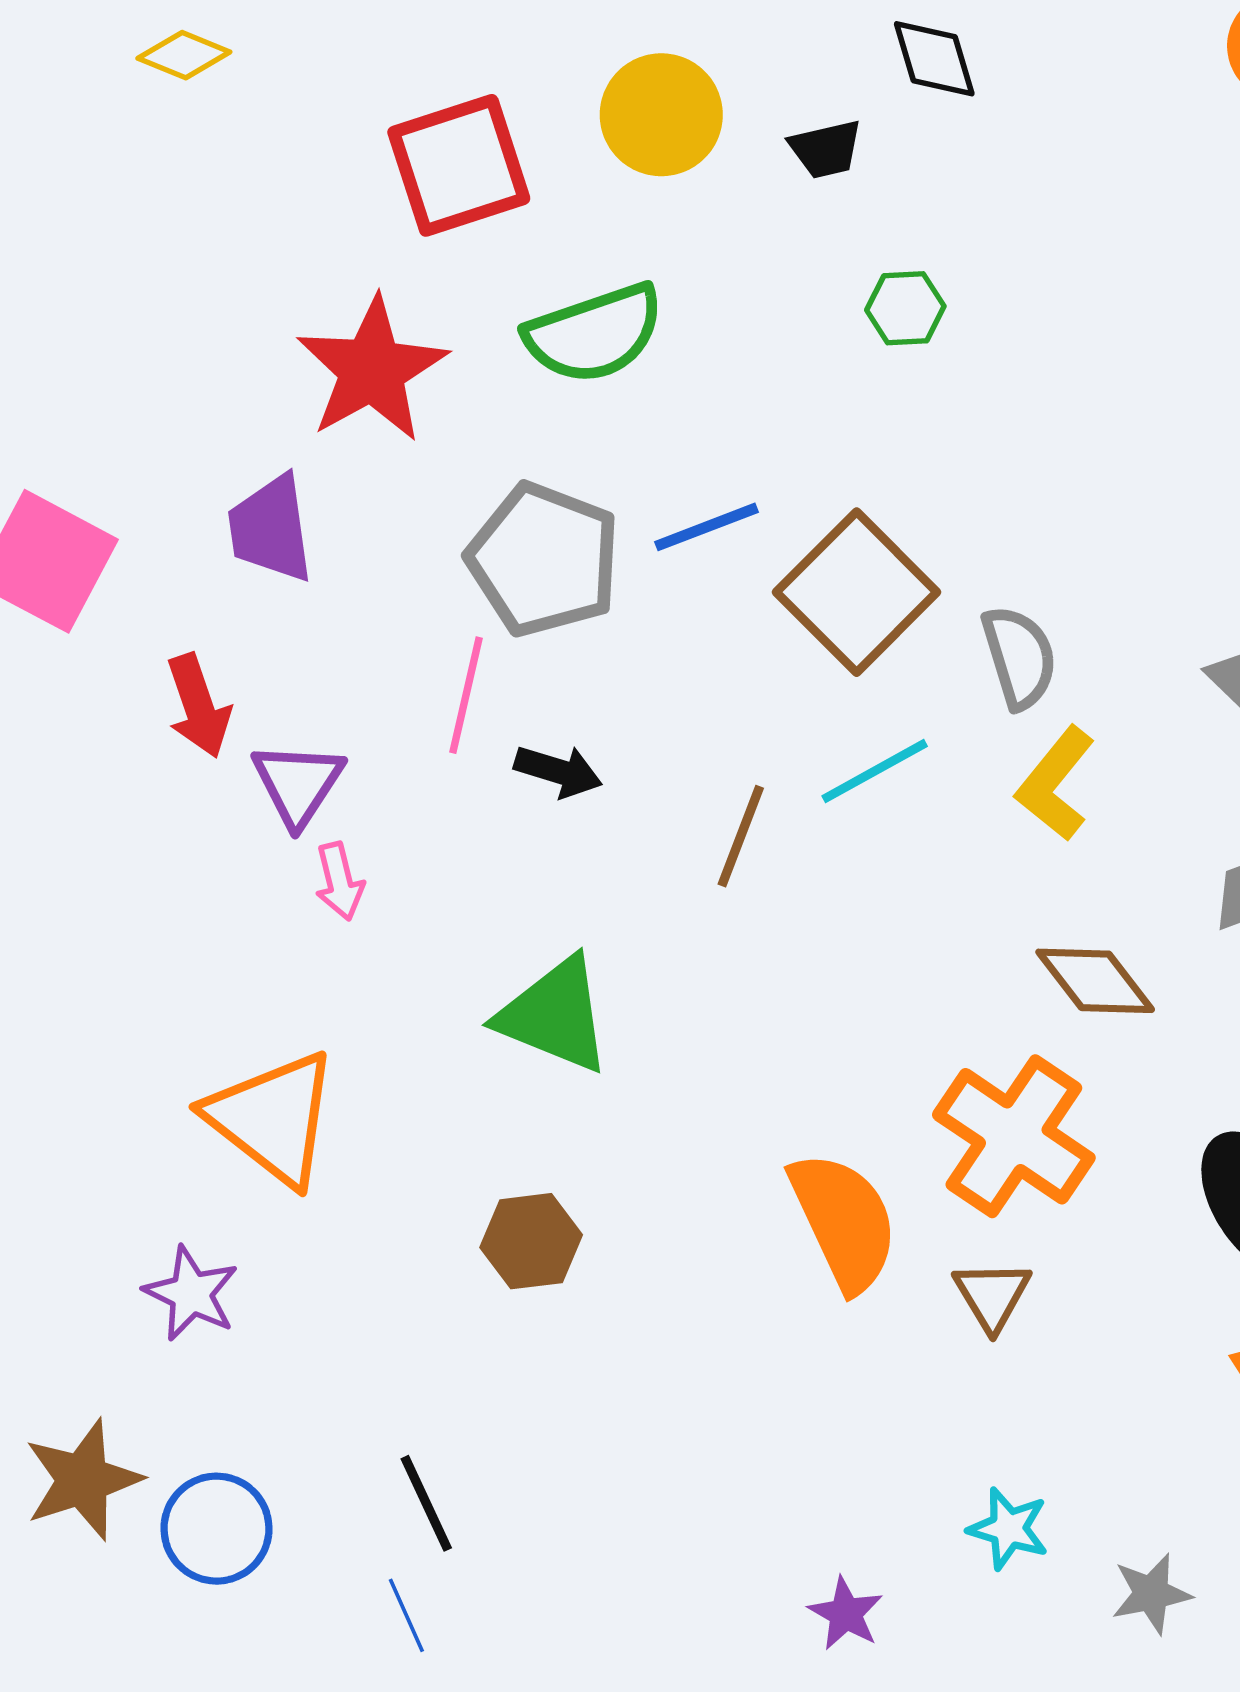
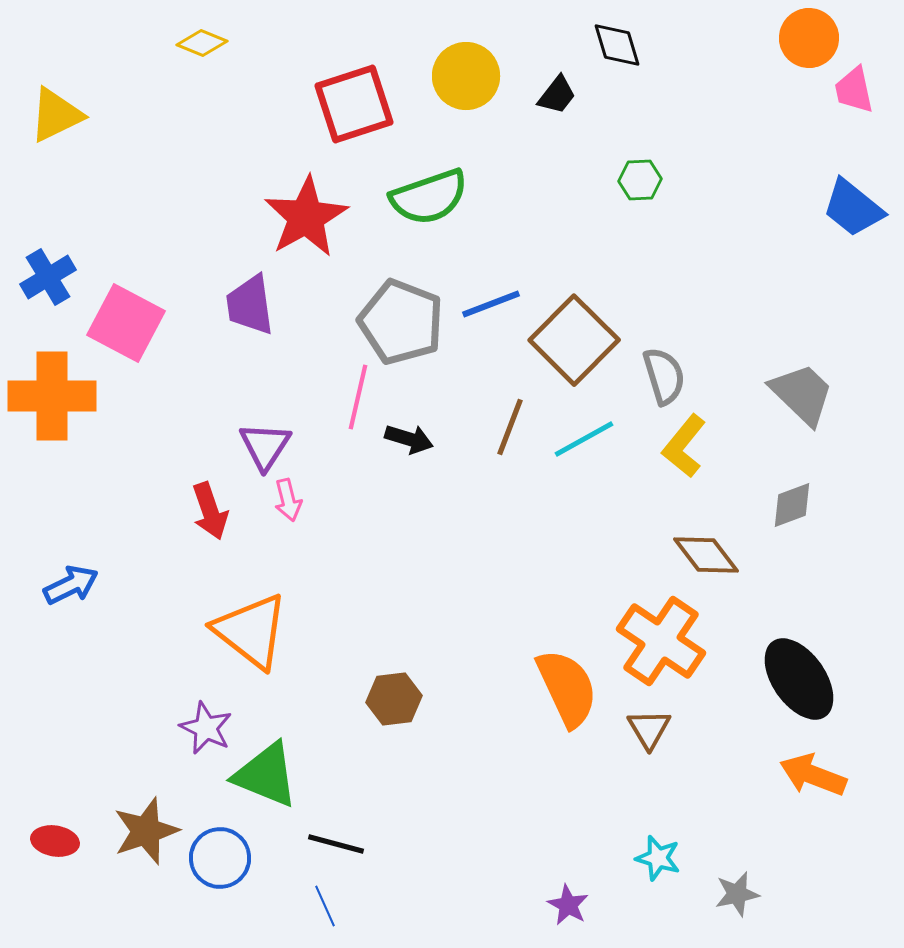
black trapezoid: (826, 149) -> (557, 95), turned -39
green hexagon: (905, 308) -> (640, 180), moved
red arrow: (198, 706) -> (210, 511), moved
brown line: (741, 836) -> (510, 427), moved
green triangle: (555, 1015) -> (266, 775), moved
black line: (426, 1503) -> (336, 844), turned -50

